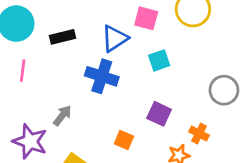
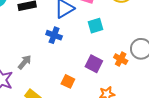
blue cross: (102, 76) -> (54, 35), size x0.7
orange cross: (199, 133) -> (121, 59), moved

